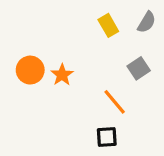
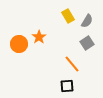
gray semicircle: (147, 22) -> (87, 21), moved
orange star: (62, 75) -> (39, 37), moved

